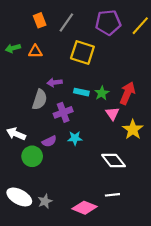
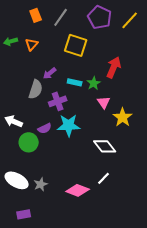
purple pentagon: (108, 22) -> (100, 17), turned 30
orange triangle: (35, 51) -> (32, 44), turned -48
purple arrow: (55, 82) -> (50, 73), turned -32
red arrow: (127, 93) -> (114, 67), moved
cyan star: (75, 138) -> (69, 125), size x1.6
white line: (112, 195) -> (104, 178), turned -40

